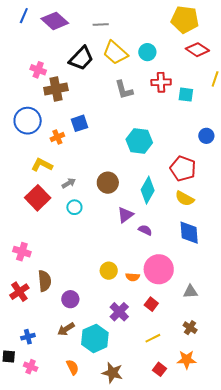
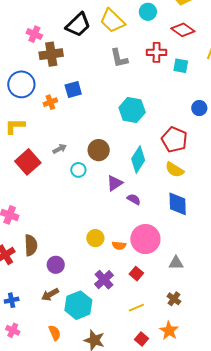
red diamond: (197, 50) -> (183, 30), moved
cyan circle: (147, 52) -> (148, 12), moved
yellow L-shape: (42, 165) -> (15, 126), moved, turned -30
cyan circle: (74, 207) -> (78, 170), moved
orange star: (187, 360) -> (169, 331), turned 30

